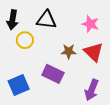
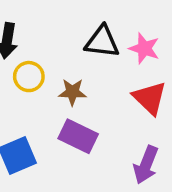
black triangle: (46, 20) -> (102, 42), moved
brown star: (69, 51) -> (72, 92), moved

